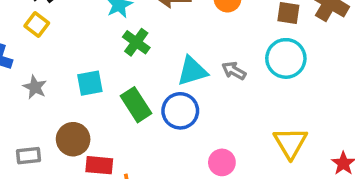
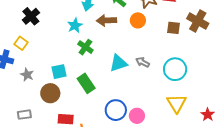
yellow square: (37, 24) -> (21, 43), moved
cyan circle: (286, 58) -> (175, 69), moved
blue circle: (180, 111) -> (116, 110), moved
brown circle: (73, 139) -> (50, 93), moved

